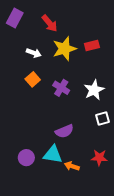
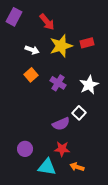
white square: (102, 118) -> (79, 113), moved, turned -32
cyan triangle: (53, 154) -> (47, 167), moved
red star: (99, 158) -> (62, 149), moved
orange arrow: (72, 166) -> (77, 167), moved

